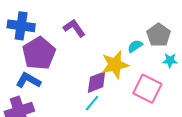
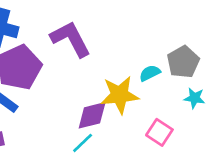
purple L-shape: (74, 28) -> (71, 39), size x1.4
pink square: (147, 89) -> (159, 132), size x0.7

